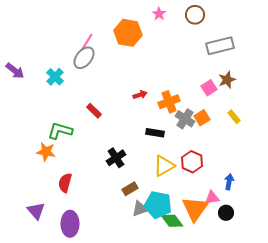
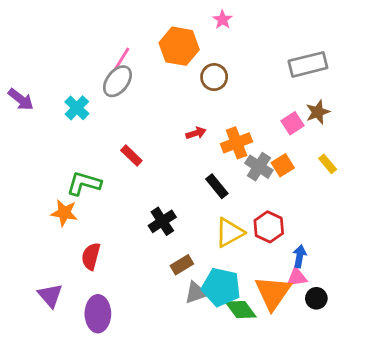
brown circle: (195, 15) -> (214, 77), moved
black rectangle: (155, 133) -> (217, 186), turned 42
blue arrow: (229, 182) -> (300, 256), moved

